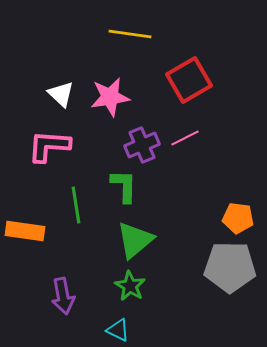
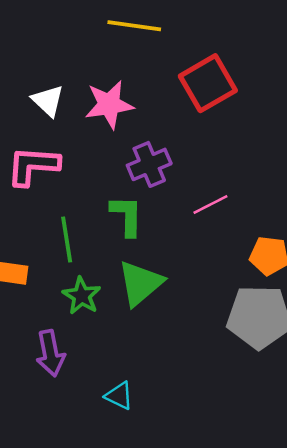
pink line: (185, 138) -> (210, 204), moved
green star: (130, 286) -> (82, 296), moved

